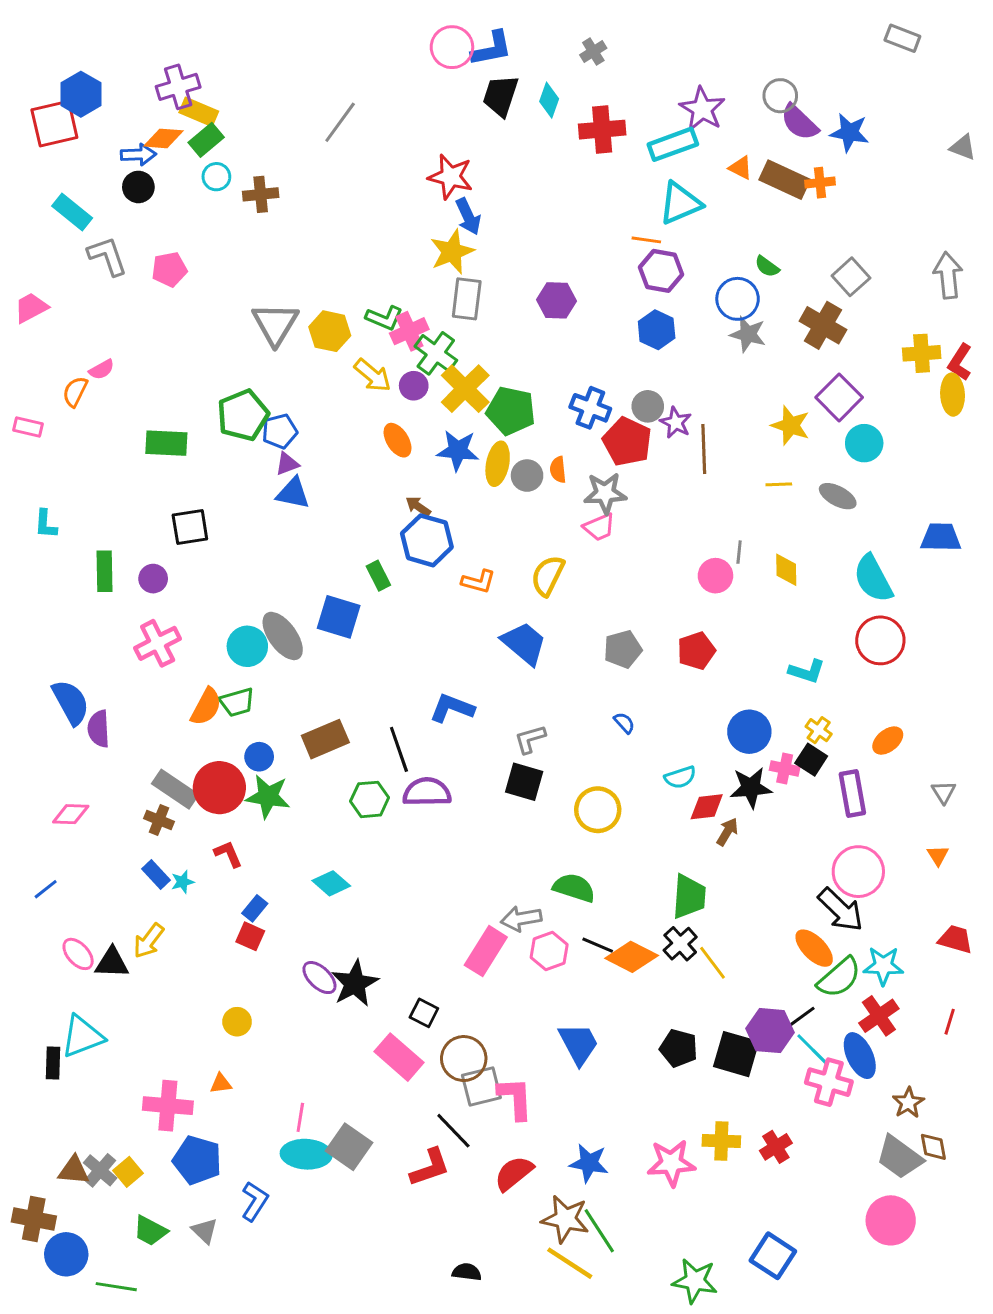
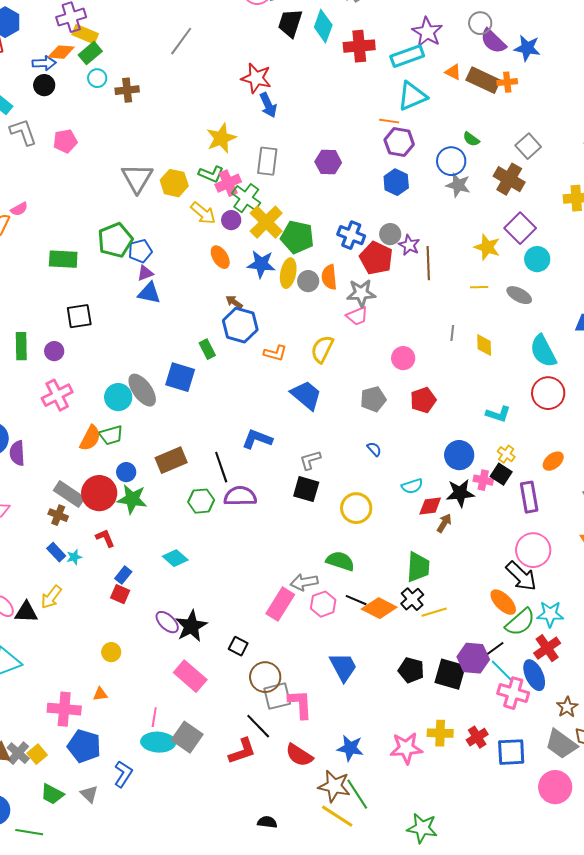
cyan diamond: (549, 100) -> (323, 26), size x1.4
yellow star: (452, 252) -> (221, 138), moved
orange semicircle: (558, 470) -> (329, 277), size x1.4
pink circle: (715, 576) -> (403, 358), moved
yellow line: (713, 963) -> (434, 612), turned -70
pink rectangle: (399, 1057) -> (190, 676), moved
red semicircle: (514, 1173) -> (299, 755), turned -108
blue square: (773, 1256) -> (511, 752), moved, turned -36

